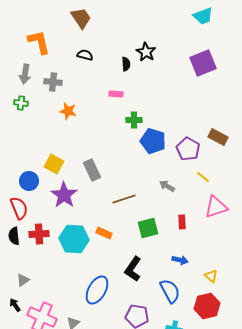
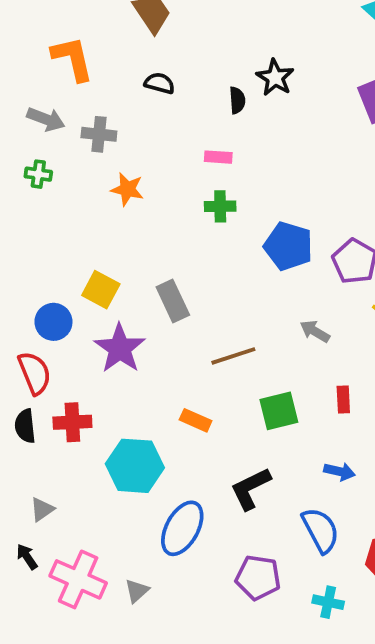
gray arrow: (25, 74) -> (46, 119), turned -78
green cross: (134, 120) -> (220, 206), moved
cyan hexagon: (74, 239) -> (135, 466), moved
black L-shape: (133, 269) -> (250, 489), turned 30

